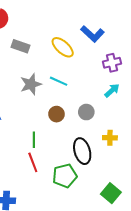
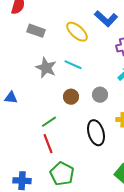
gray star: (31, 84) -> (46, 68), turned -30
green line: (34, 140) -> (49, 122), turned 56
green pentagon: (65, 176) -> (62, 174), moved, turned -30

